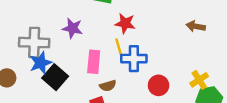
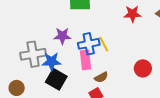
red star: (125, 23) -> (132, 14), moved
blue cross: (134, 59) -> (89, 44), moved
blue star: (41, 63) -> (51, 61), moved, turned 30

